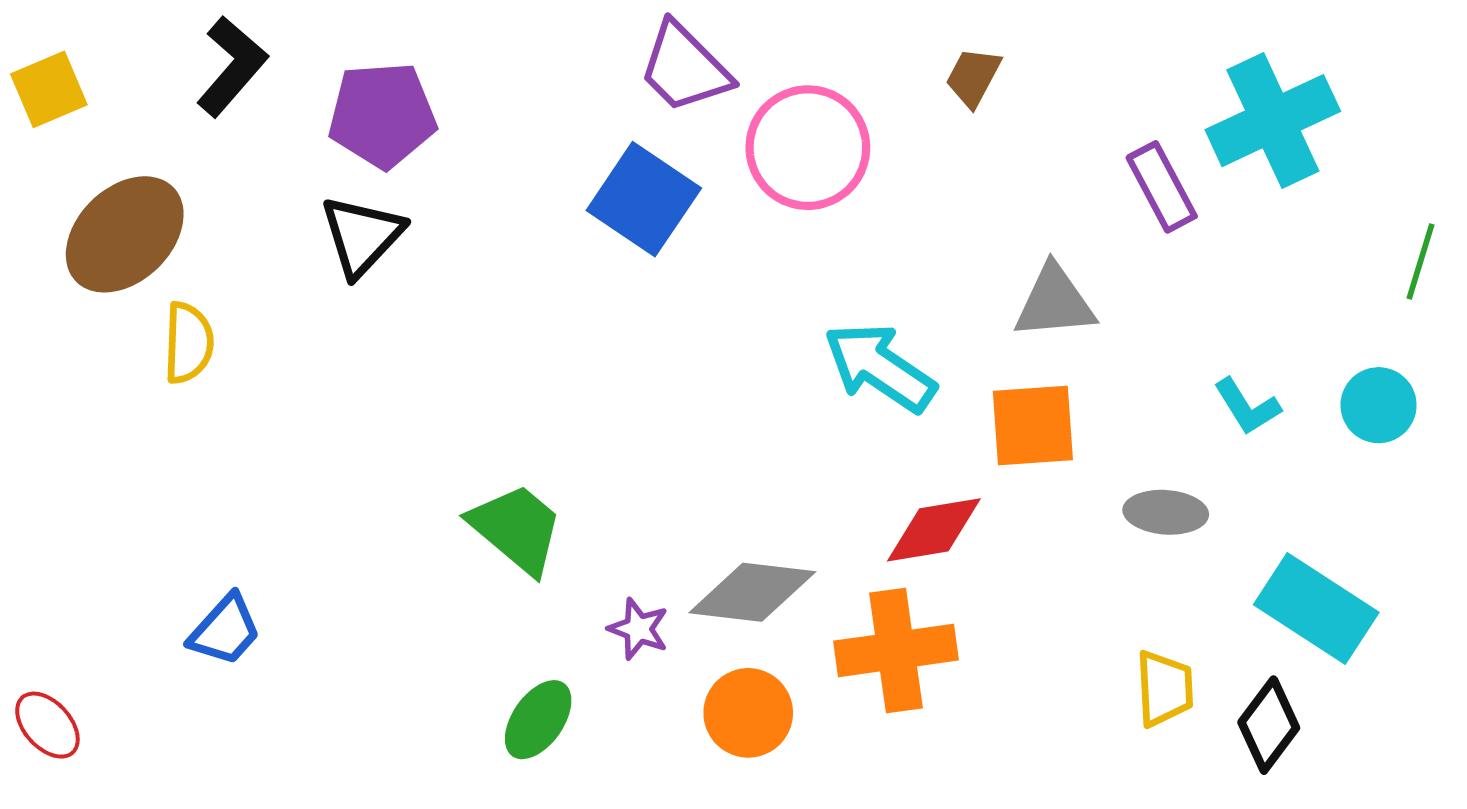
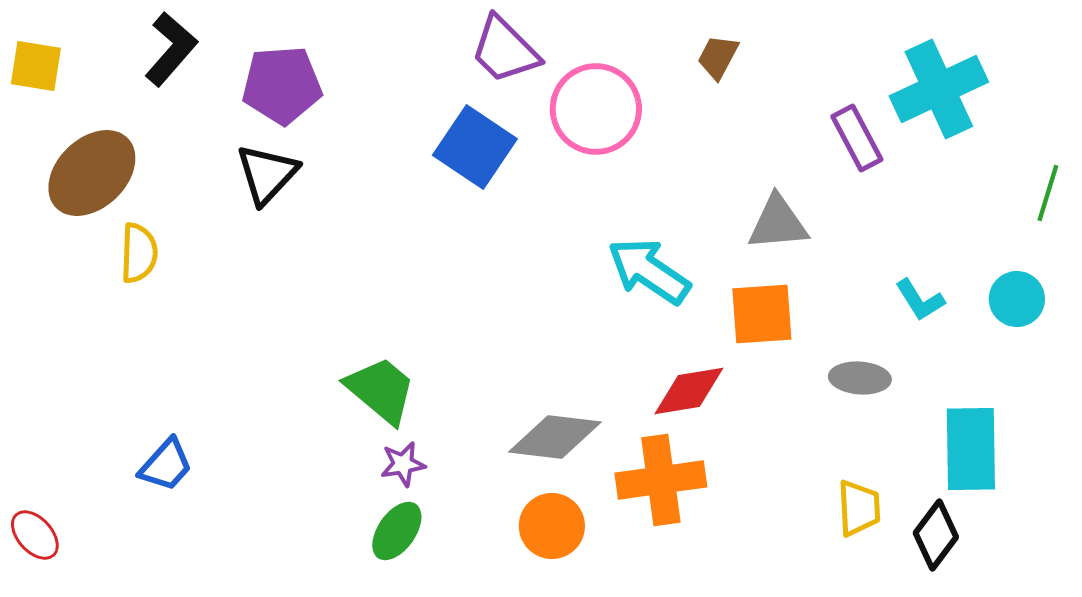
yellow square: (49, 89) -> (36, 66), turned 32
cyan rectangle: (1316, 609) -> (971, 449), turned 56
purple star: (638, 629) -> (403, 464), moved, turned -30

